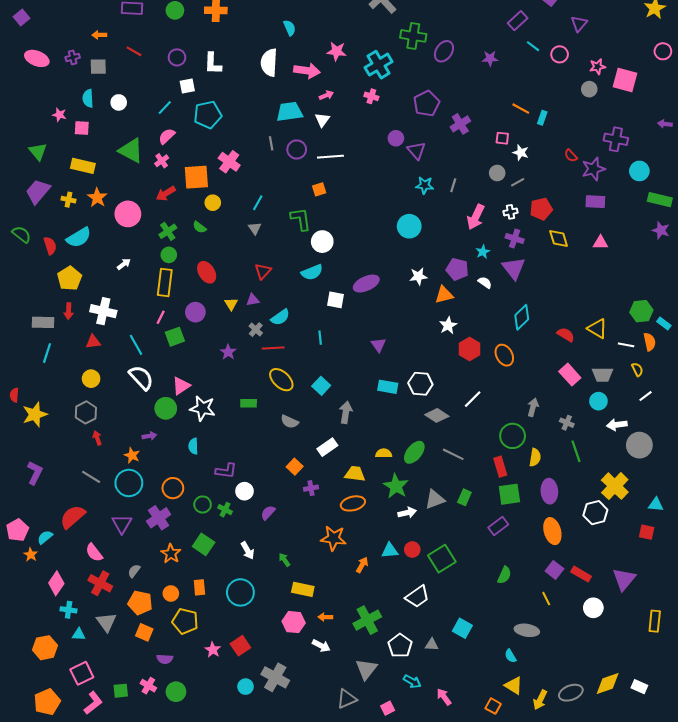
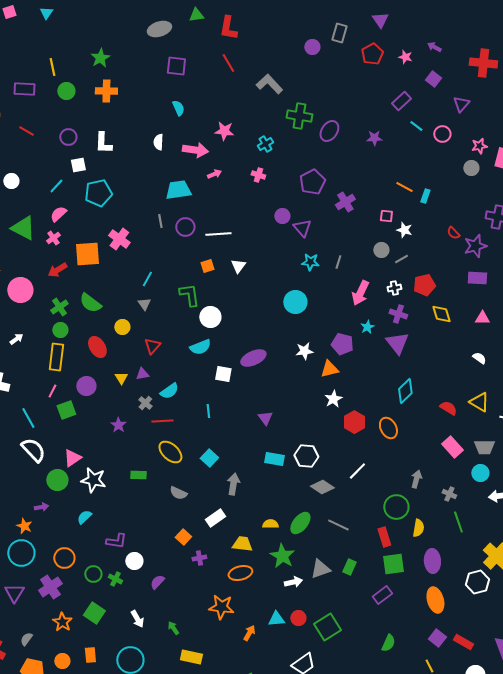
white semicircle: (269, 63) -> (158, 142), size x0.6
cyan cross: (379, 65) -> (265, 144), size x0.6
white triangle: (322, 120) -> (238, 266), moved
yellow circle: (213, 203) -> (122, 327), moved
green semicircle: (199, 227) -> (90, 303), size x1.6
white semicircle: (485, 282) -> (479, 358), moved
cyan semicircle: (193, 446) -> (84, 517), turned 49

